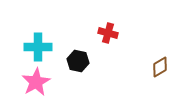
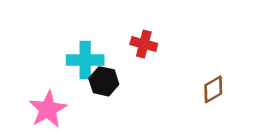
cyan cross: (38, 47) -> (85, 60), moved

